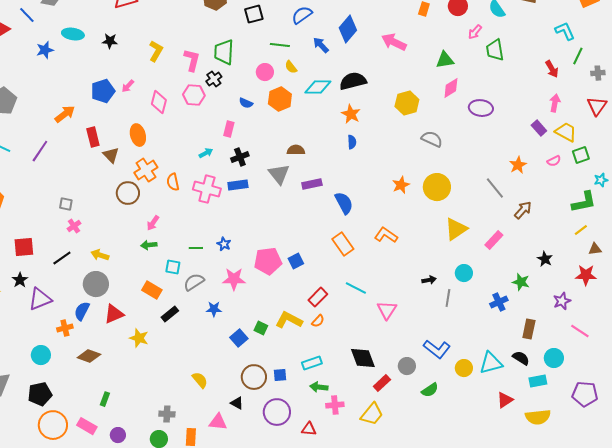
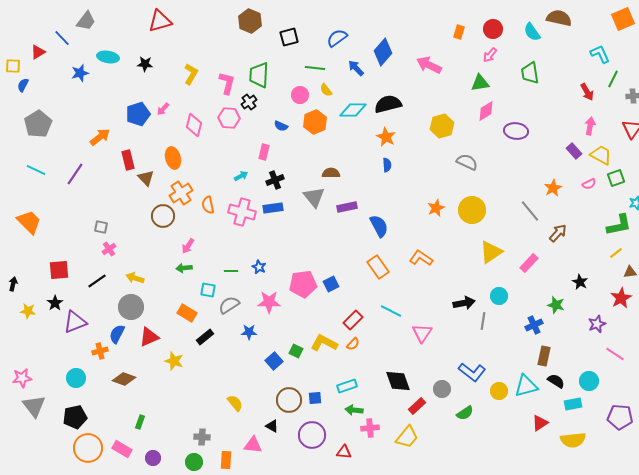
pink arrow: (475, 32) -> (490, 55), moved
red star: (586, 275) -> (621, 298), turned -30
black arrow: (429, 280) -> (464, 303), size x1.5
brown rectangle: (529, 329) -> (544, 356), moved

